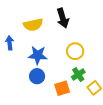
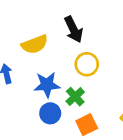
yellow circle: (75, 51) -> (87, 64), moved
green cross: (78, 75) -> (75, 97), moved

